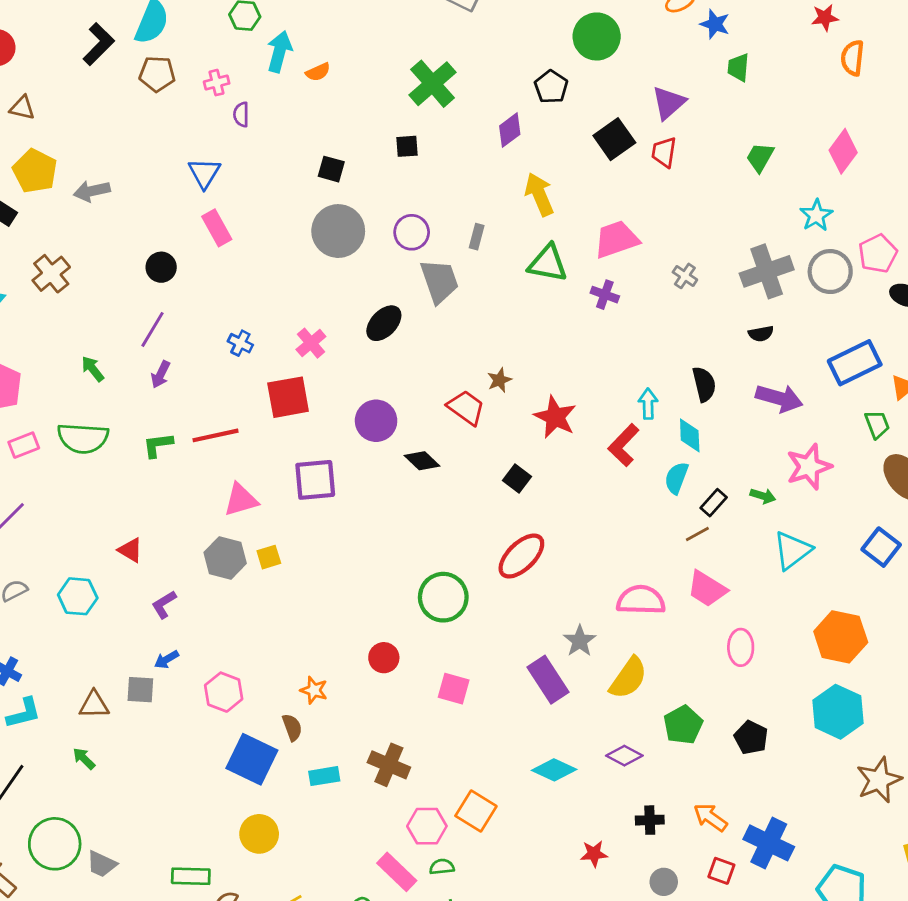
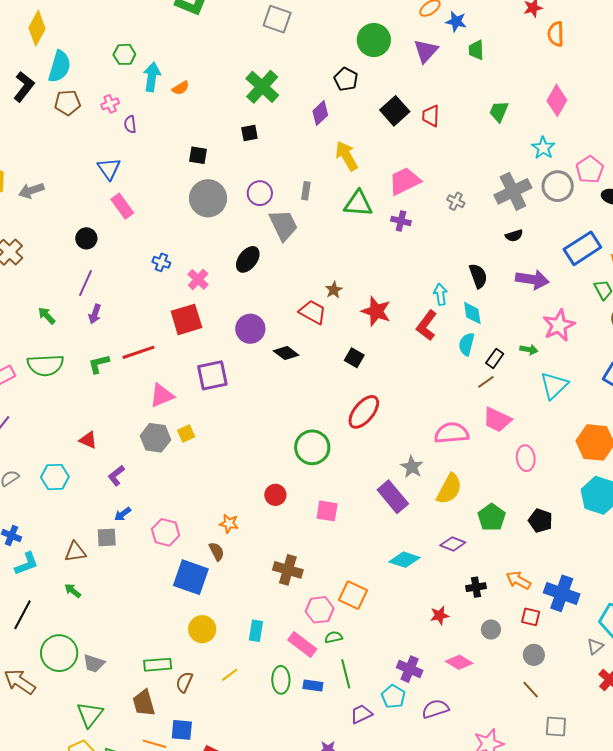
purple triangle: (669, 103) -> (426, 51), moved
blue cross: (240, 343) -> (161, 262), moved
cyan rectangle: (324, 776) -> (256, 631), moved, turned -65

